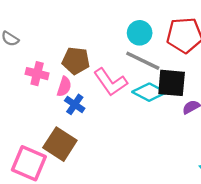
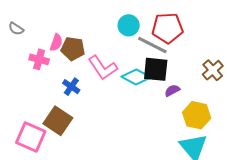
gray line: (143, 61) -> (152, 45), moved
pink semicircle: (64, 87) -> (56, 42), moved

